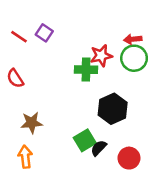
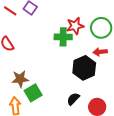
red arrow: (133, 39) -> (100, 52), moved
green square: (85, 140) -> (33, 93), moved

